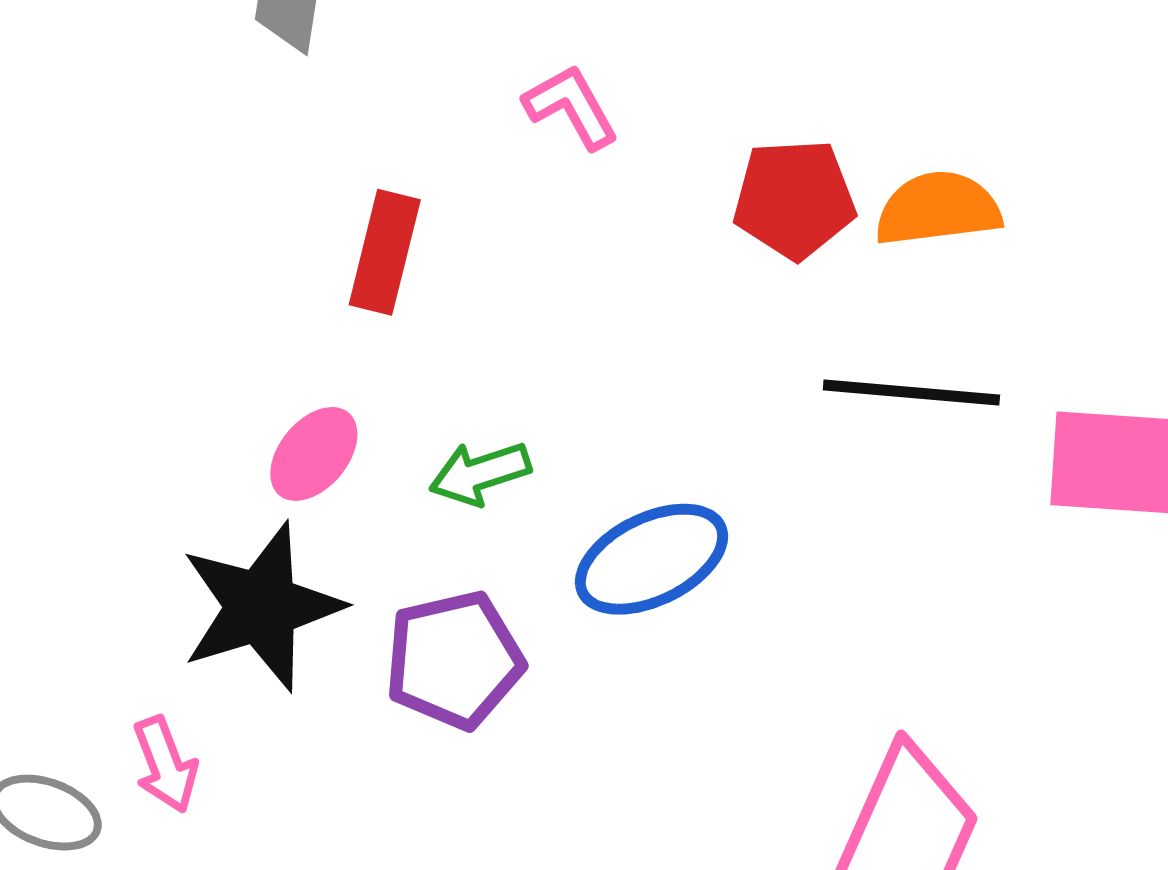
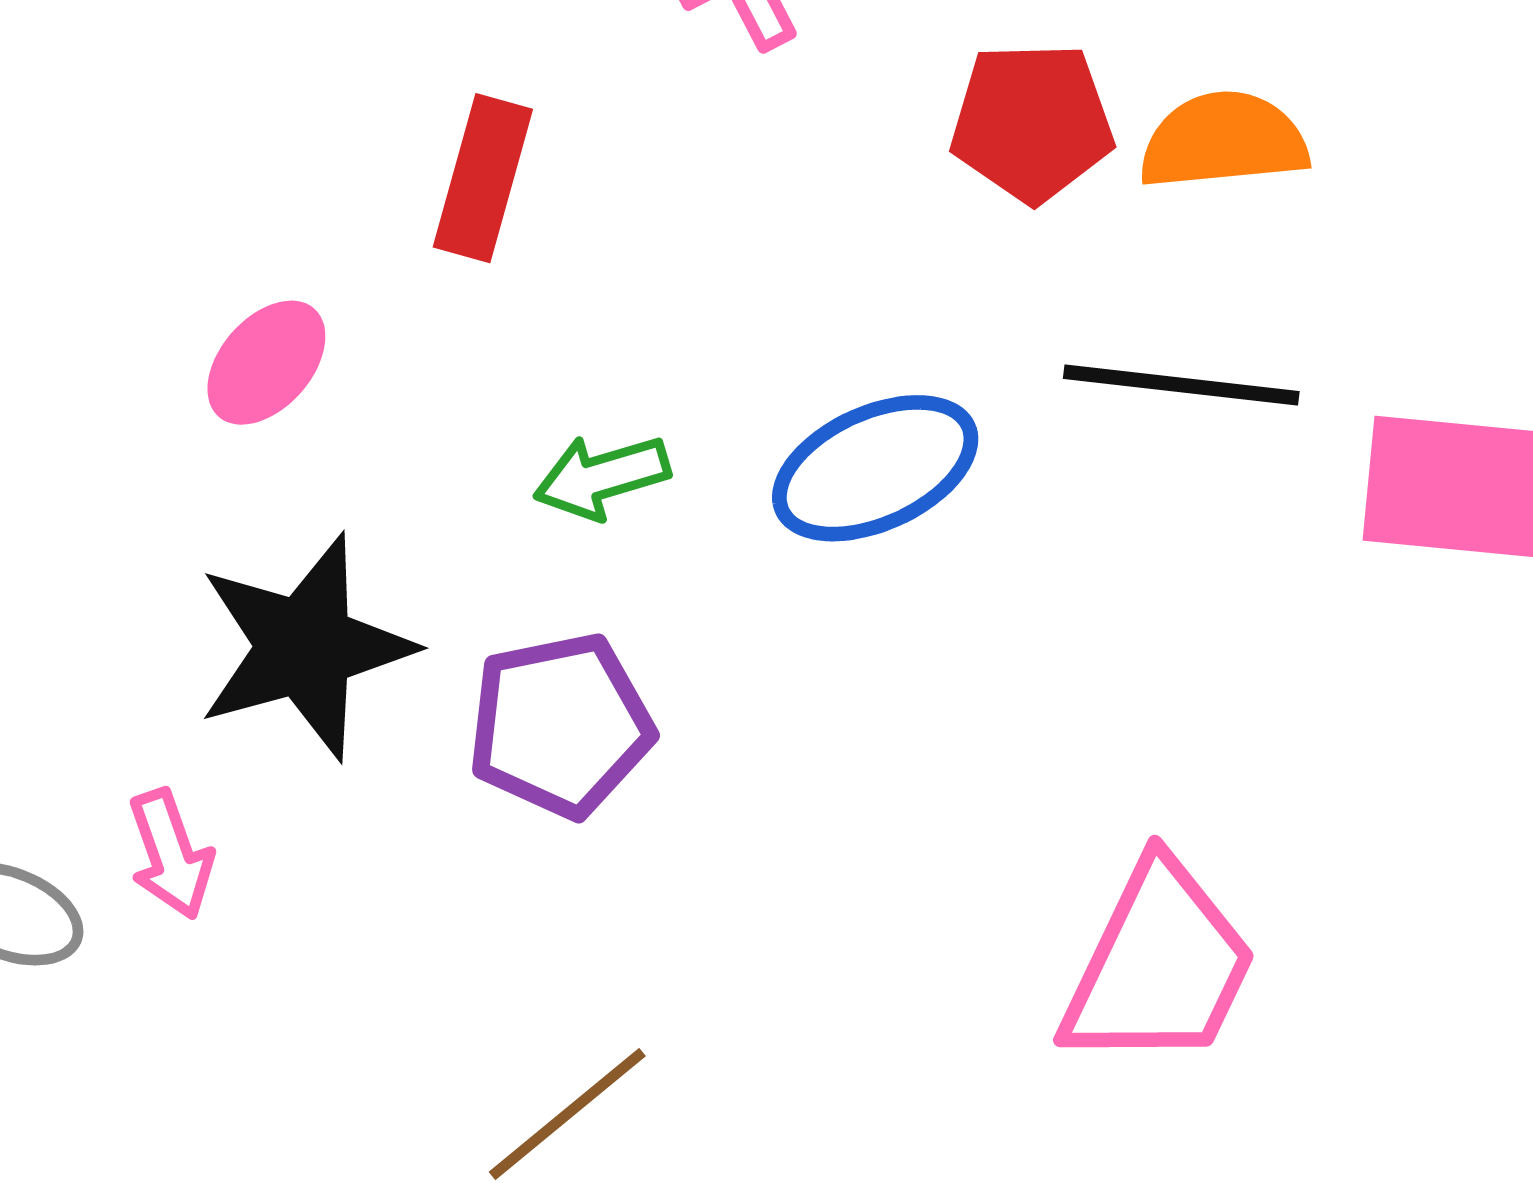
pink ellipse: (314, 454) -> (266, 363), moved
blue ellipse: (651, 559) -> (875, 468), moved

